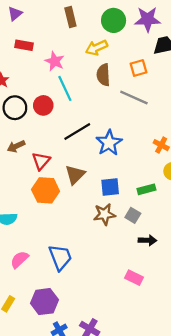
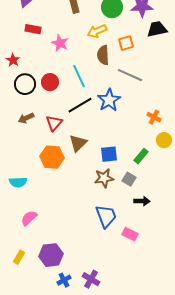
orange square: (138, 68) -> (126, 43), moved
cyan line: (65, 88) -> (79, 76), moved
blue star: (109, 143) -> (109, 100), moved
red triangle: (41, 161) -> (54, 123), moved
green rectangle: (146, 189) -> (141, 156), turned -35
blue trapezoid: (60, 257) -> (106, 216), moved

